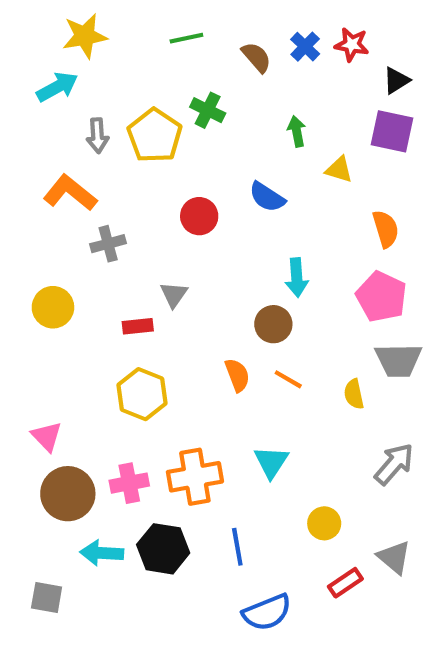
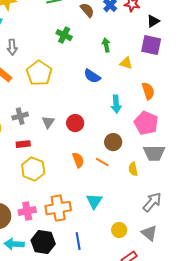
yellow pentagon: (155, 136) -> (39, 73), moved
red circle: (199, 216) -> (75, 123), moved
gray cross: (108, 244) -> (20, 116), moved
cyan arrow: (297, 278) -> (116, 104), moved
brown circle: (273, 324) -> (113, 142), moved
red rectangle: (138, 326) -> (23, 144), moved
gray triangle: (394, 557) -> (149, 233), moved

